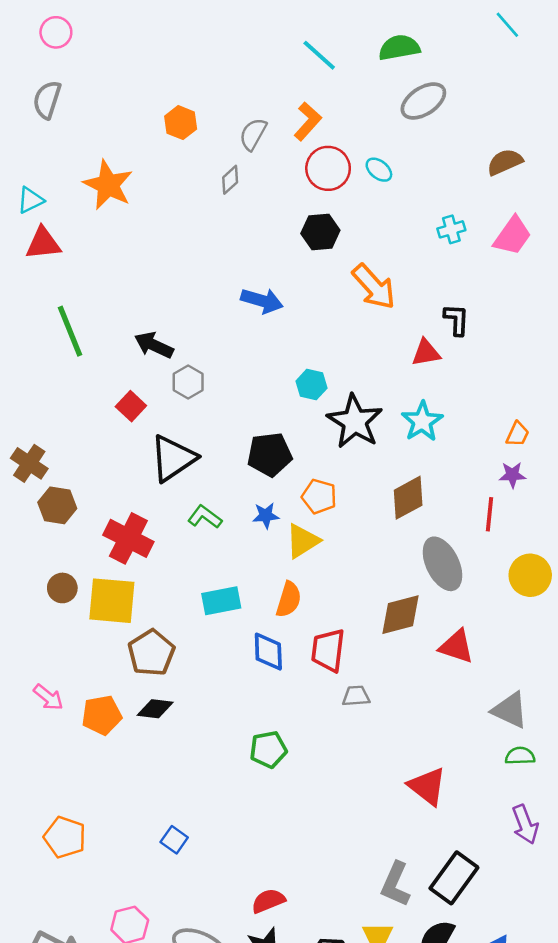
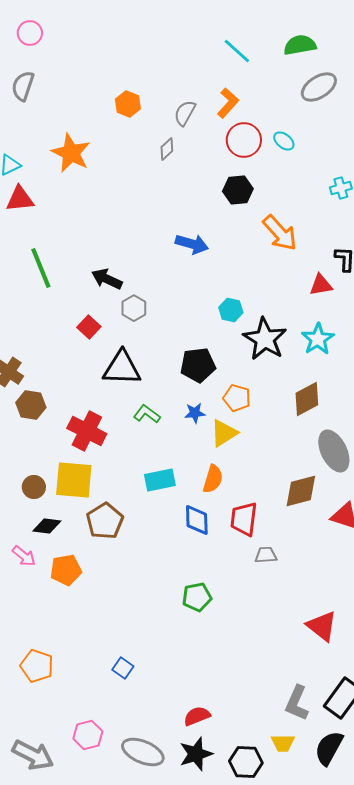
black triangle: (173, 458) -> (122, 368), turned 36
brown circle: (62, 588) -> (34, 487), moved
black diamond: (155, 709) -> (47, 526), moved

